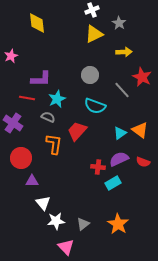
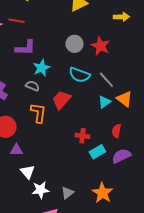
yellow arrow: (124, 52) -> (121, 17), moved
red star: (142, 77) -> (100, 46), moved
gray line: (122, 90) -> (106, 80), moved
red line: (27, 98) -> (16, 21), moved
purple semicircle: (119, 159) -> (121, 156), moved
red semicircle: (143, 162) -> (116, 131), moved, turned 80

